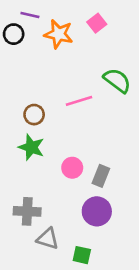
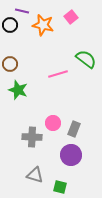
brown circle: (34, 115) -> (10, 64), moved
green star: (31, 147) -> (18, 90), moved
gray cross: (27, 211) -> (32, 137), moved

